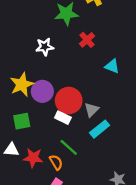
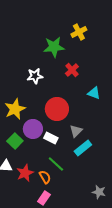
purple circle: (42, 91) -> (33, 129), moved
red circle: (69, 101) -> (57, 109), moved
green square: (22, 121) -> (15, 141), turned -35
red star: (33, 158) -> (25, 173), turned -30

